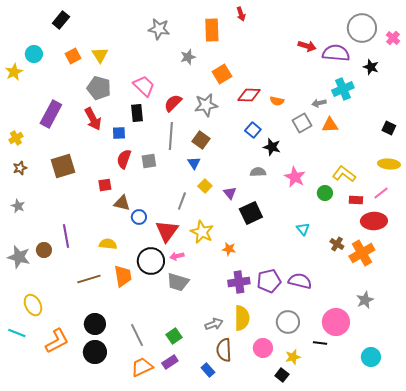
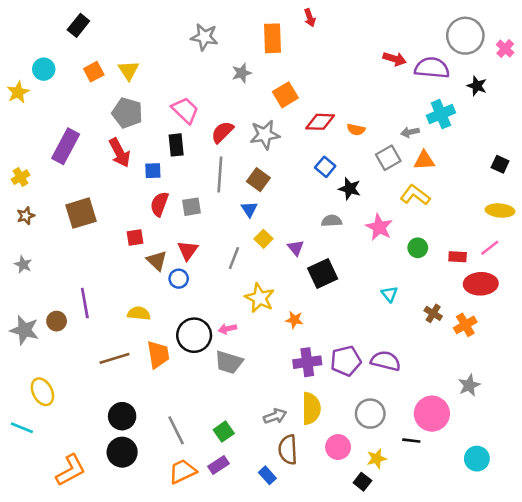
yellow L-shape: (344, 174) -> (415, 195), moved
brown triangle: (122, 203) -> (157, 261), turned 30
red triangle: (167, 231) -> (188, 250), moved, size x0.7
orange cross: (362, 253) -> (465, 325), size x0.7
orange L-shape: (57, 341) -> (71, 470), moved

